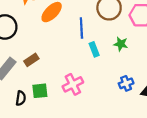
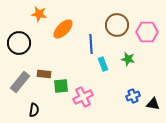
brown rectangle: (31, 60) -> (44, 74), turned 40
green square: (40, 91) -> (61, 86), moved

